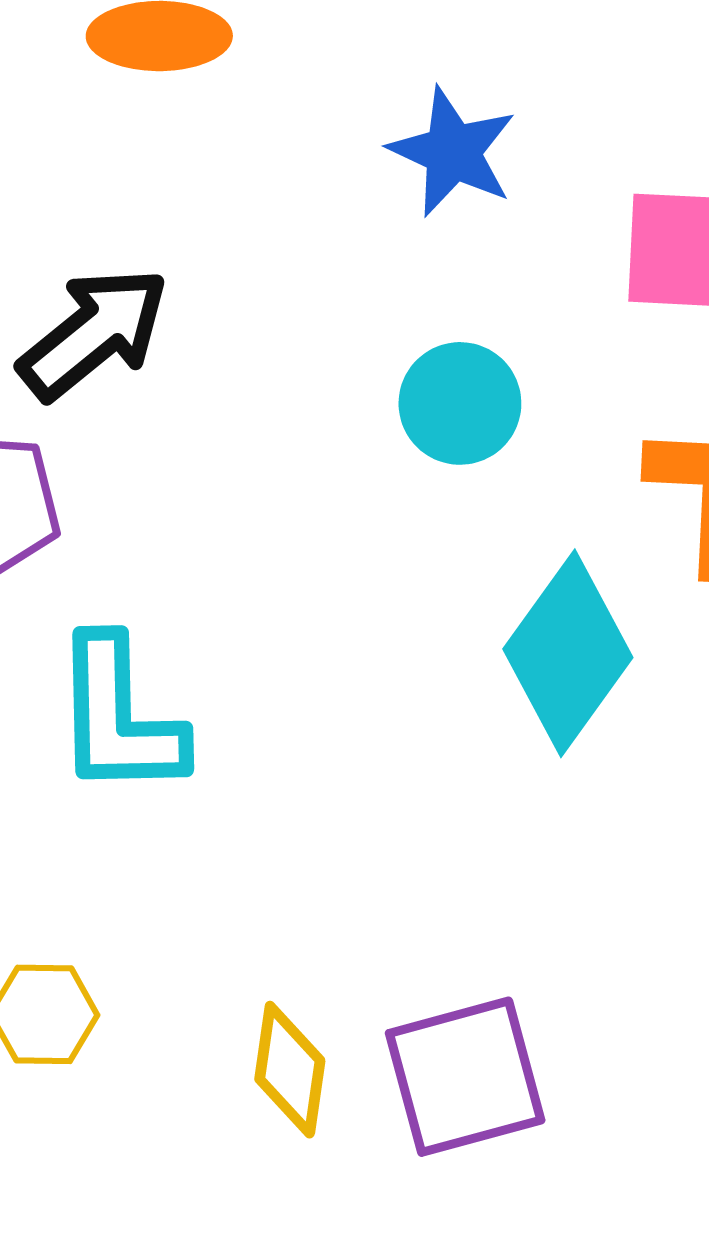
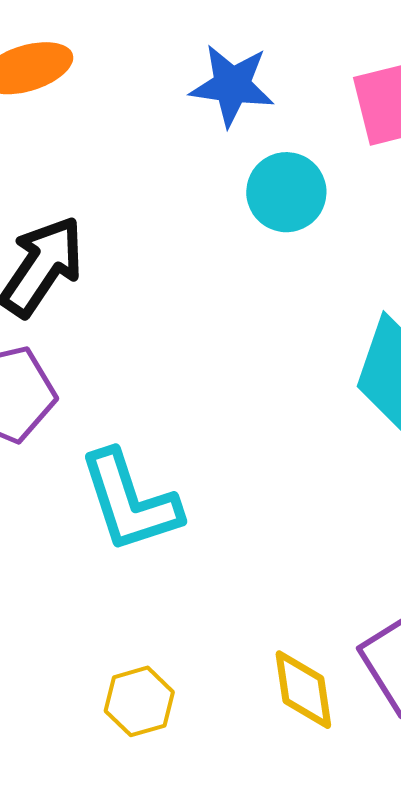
cyan circle: (460, 403) -> (286, 192), moved

